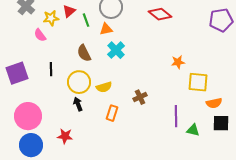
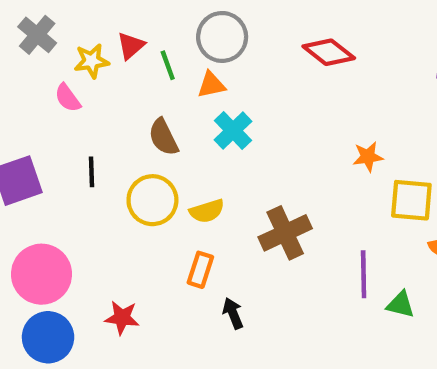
brown cross: (140, 97) -> (285, 233), size x1.6
black arrow: (78, 104) -> (233, 313), moved
orange rectangle: (112, 113) -> (200, 270), moved

